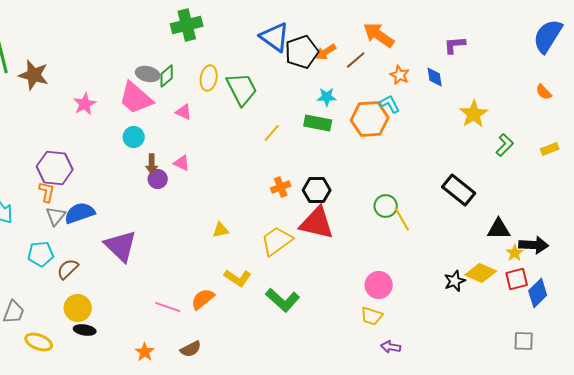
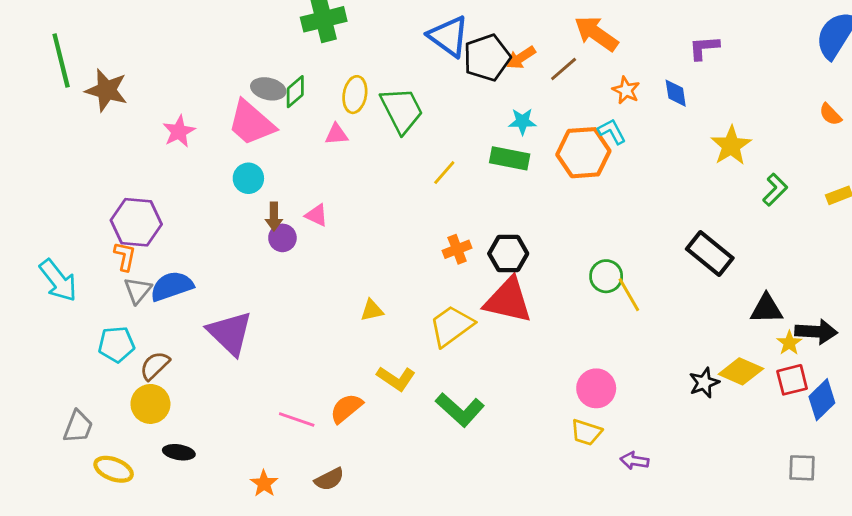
pink triangle: (184, 112) -> (336, 134), moved, turned -30
yellow circle: (78, 308) -> (150, 404), moved
purple arrow: (391, 347) -> (635, 461), moved

